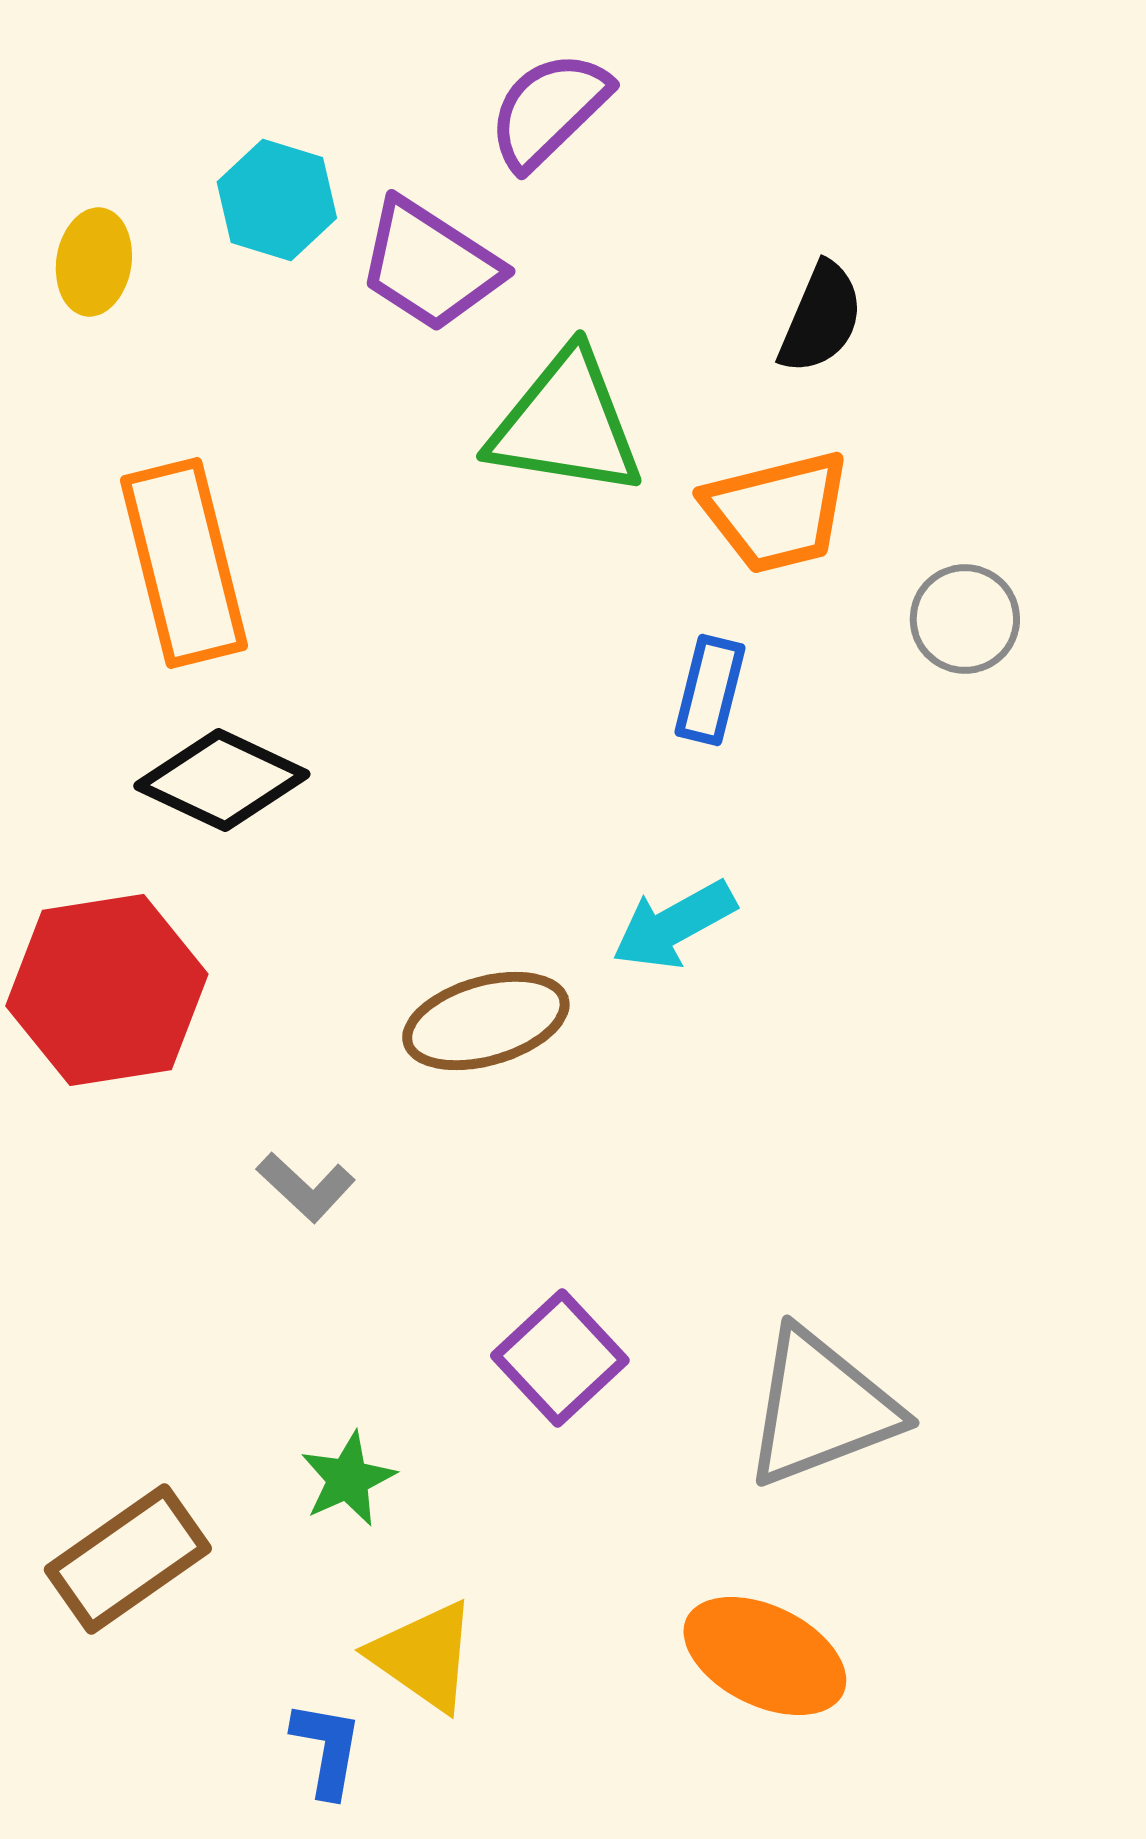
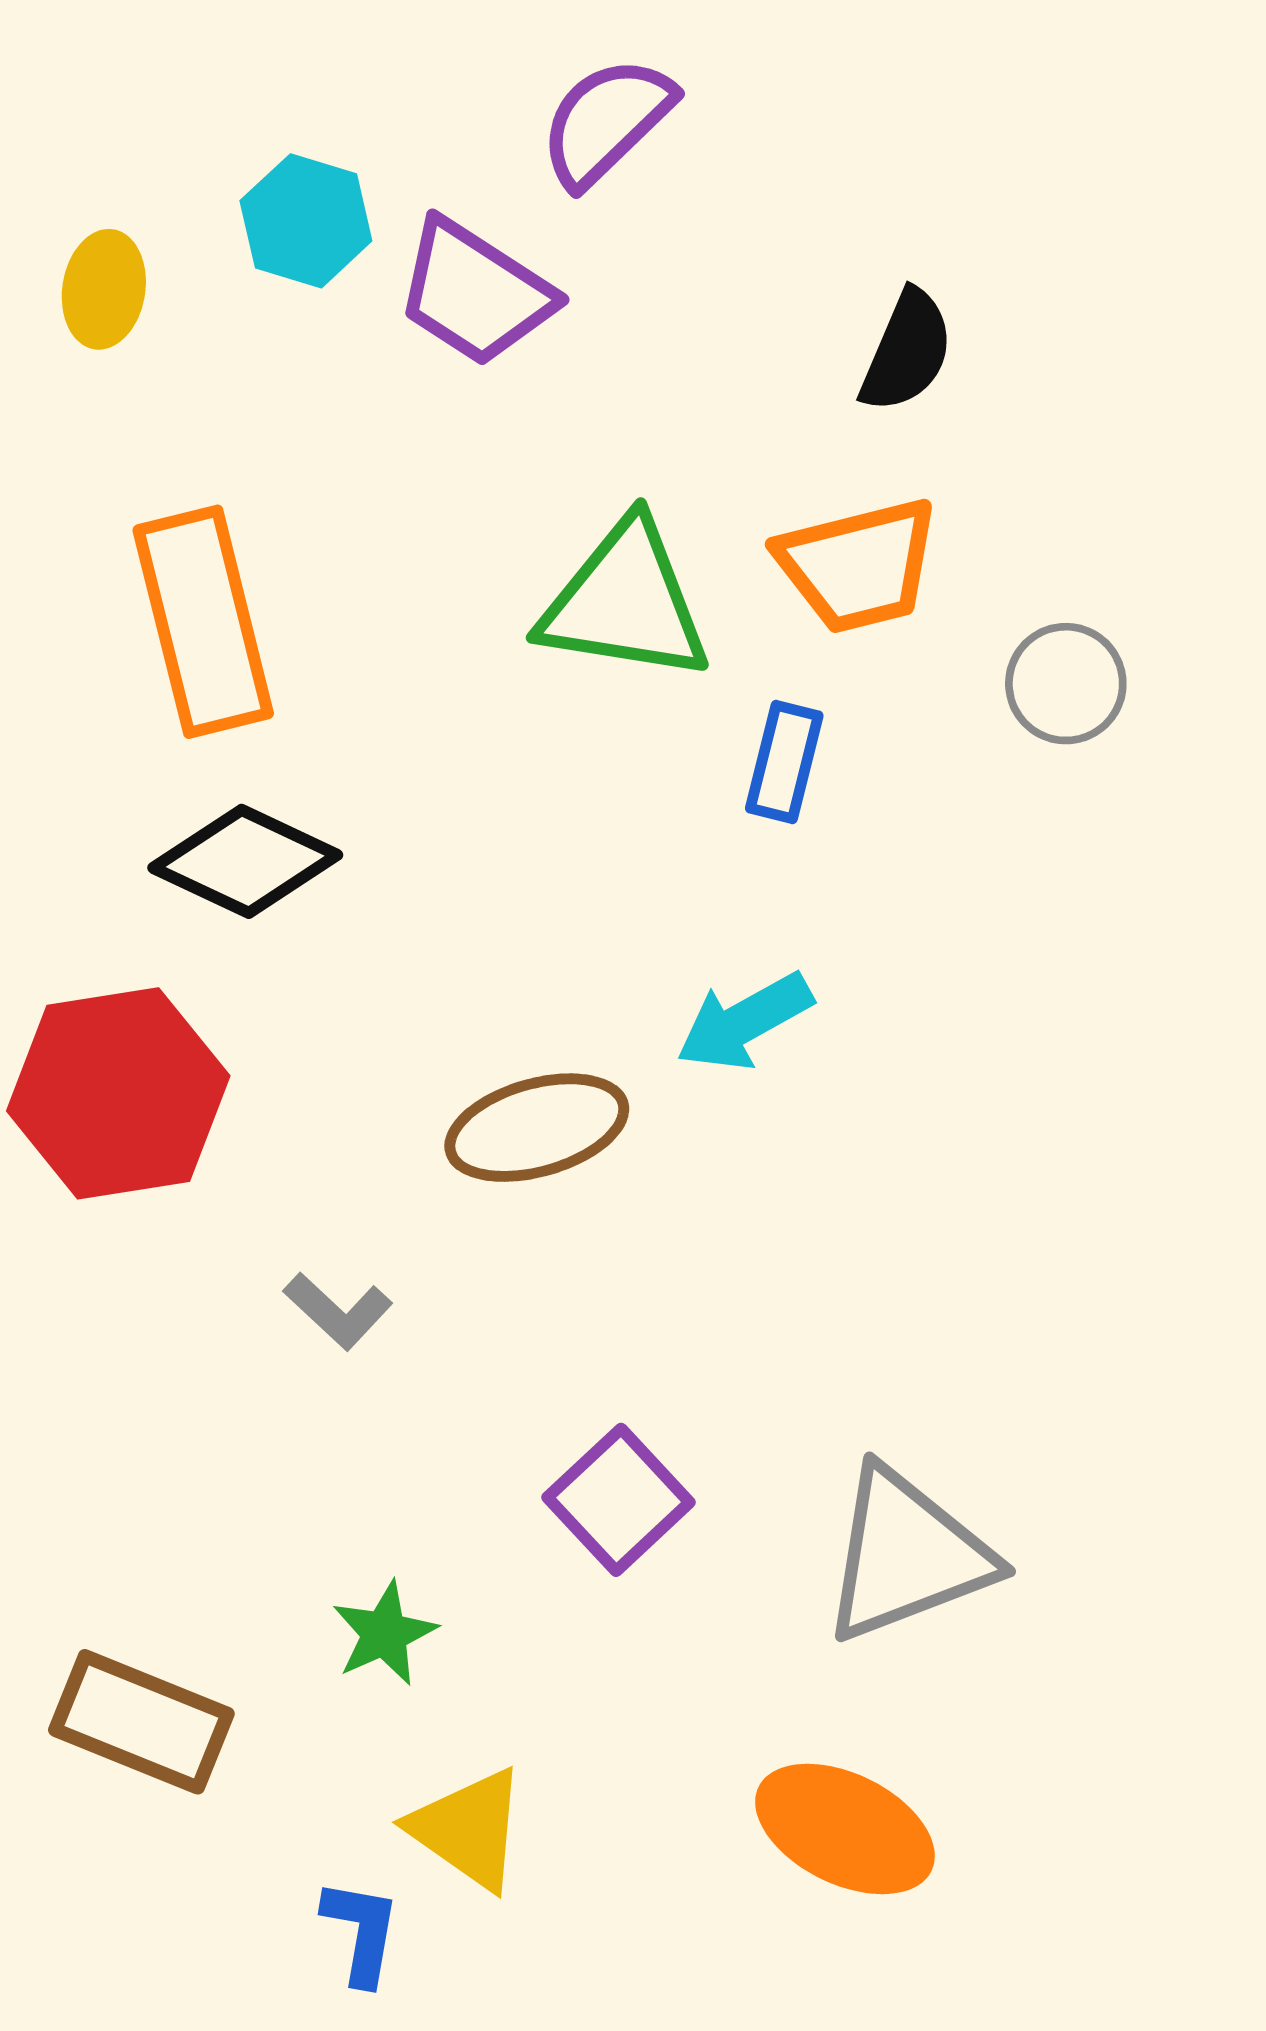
green triangle: (566, 424) -> (625, 602), moved
brown rectangle: (128, 1559) -> (141, 1722), turned 57

